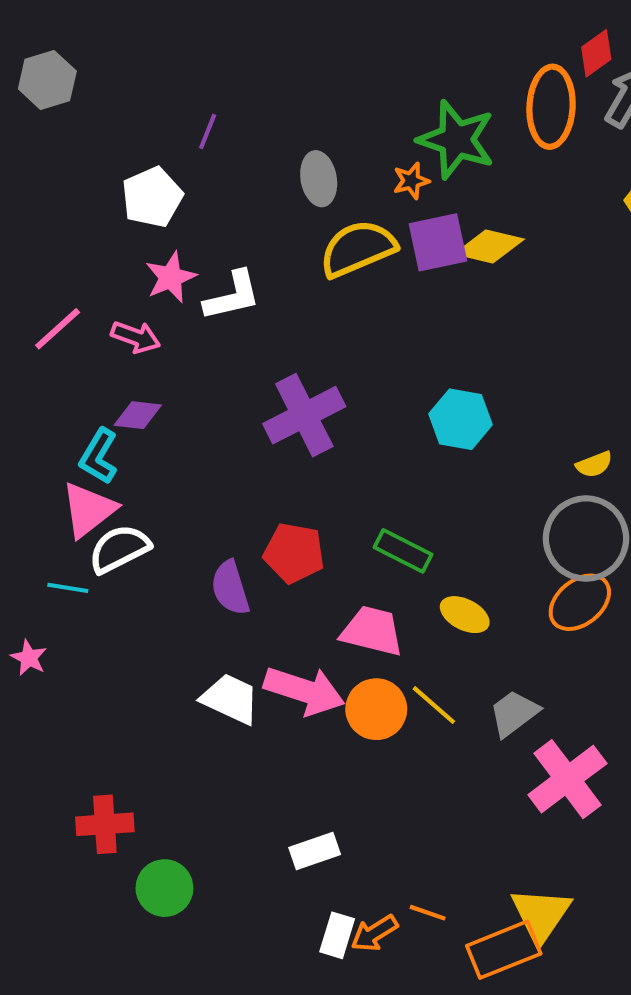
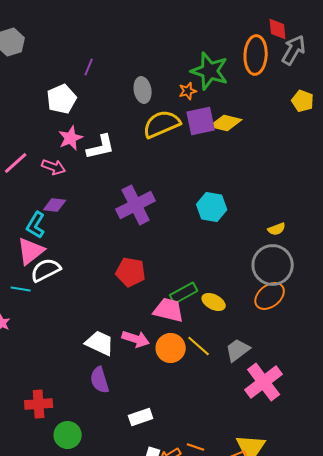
red diamond: (596, 53) -> (278, 29), turned -60
green rectangle: (403, 551) -> (184, 293), moved, turned -56
purple semicircle: (230, 588) -> (100, 380), moved
pink arrow: (304, 691) -> (136, 339), size x0.7

